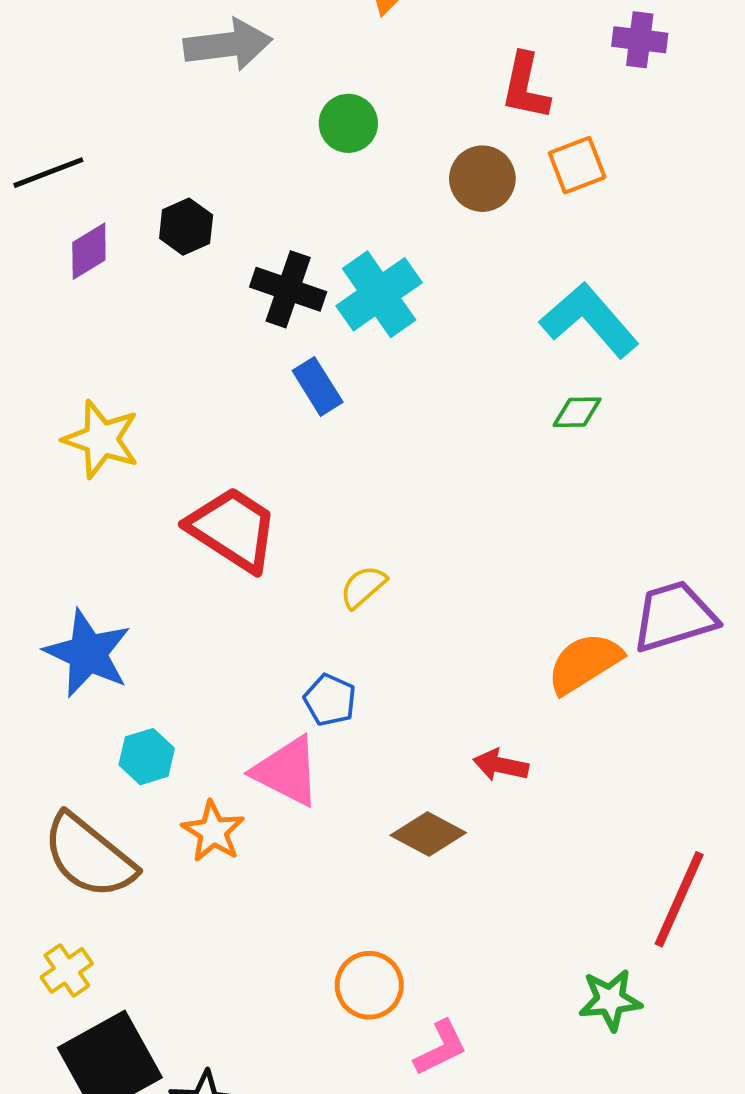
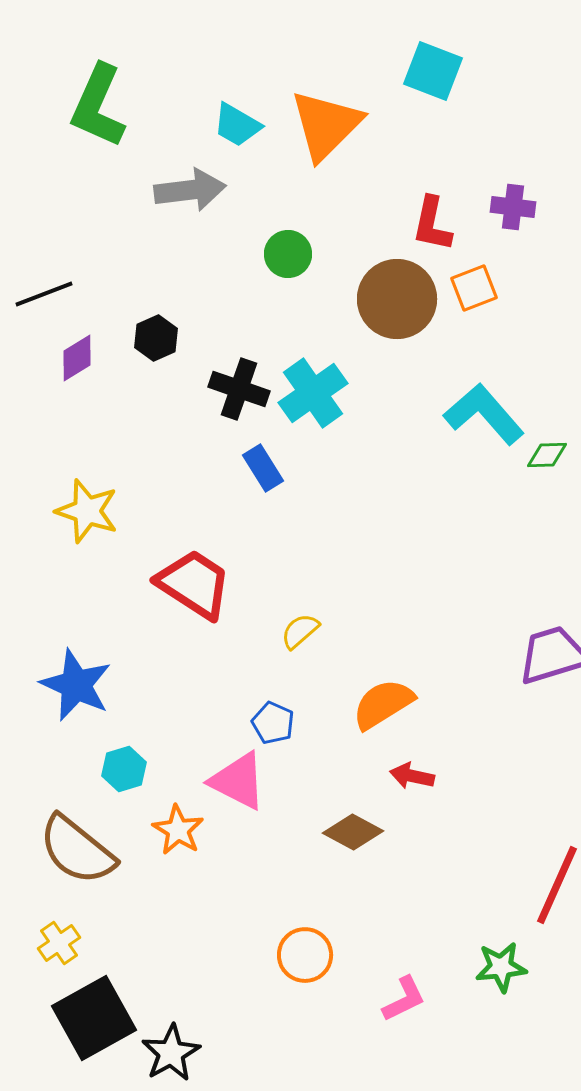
purple cross: (640, 40) -> (513, 207), moved
brown circle: (482, 179) -> (397, 299), size x1.5
green diamond: (577, 412) -> (547, 455), moved
orange semicircle: (584, 663) -> (383, 704), moved
pink L-shape: (441, 1048) -> (404, 999), moved

